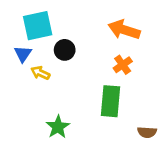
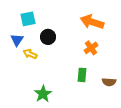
cyan square: (38, 26) -> (28, 19), size x0.7
green rectangle: (111, 101) -> (82, 75), size x0.6
brown semicircle: (147, 132) -> (109, 82), moved

